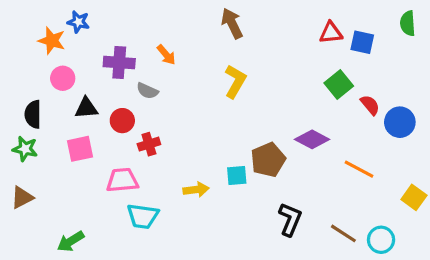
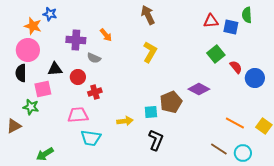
green semicircle: (408, 23) -> (247, 15), moved
pink circle: (63, 78) -> (28, 50), moved, size x1.5
green star: (25, 149) -> (31, 107), moved
pink square: (80, 149) -> (43, 89), moved
orange line: (359, 169) -> (235, 123), moved
black L-shape: (290, 219) -> (156, 140), moved

